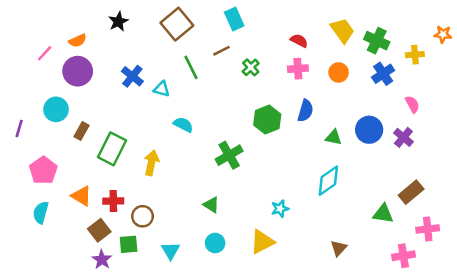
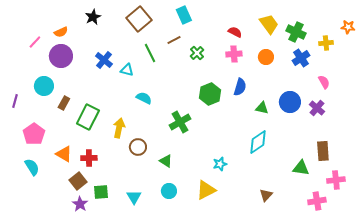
brown rectangle: (411, 192) -> (323, 151), turned -54
cyan semicircle: (41, 212) -> (32, 167), turned 132
brown circle: (143, 216) -> (138, 147), moved

